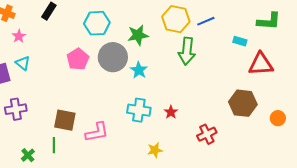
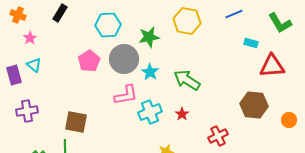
blue line: (206, 21) -> (234, 14), moved
green L-shape: (269, 21) -> (280, 23), turned 55
green arrow: (187, 51) -> (187, 80), moved, turned 116
cyan cross: (139, 110) -> (150, 112), turned -30
pink L-shape: (97, 132) -> (126, 95), moved

